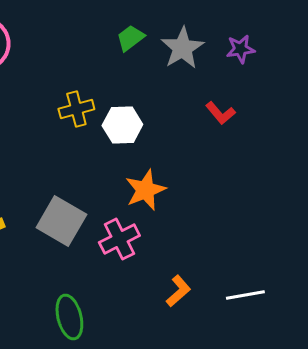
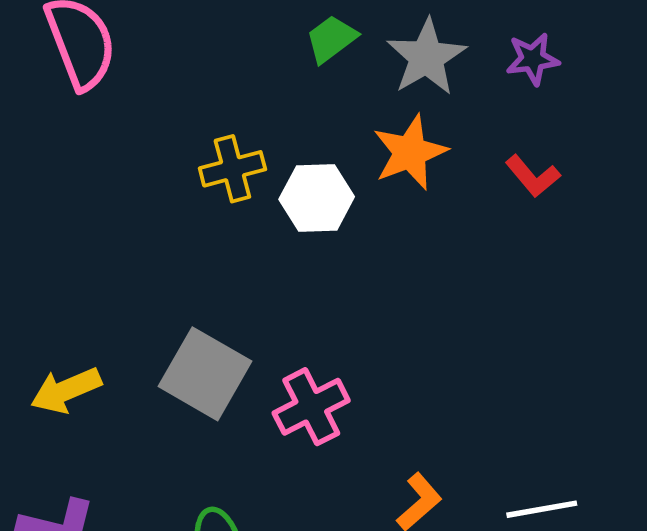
red L-shape: (220, 113) -> (533, 176), moved
orange star: (145, 190) -> (410, 152), moved

